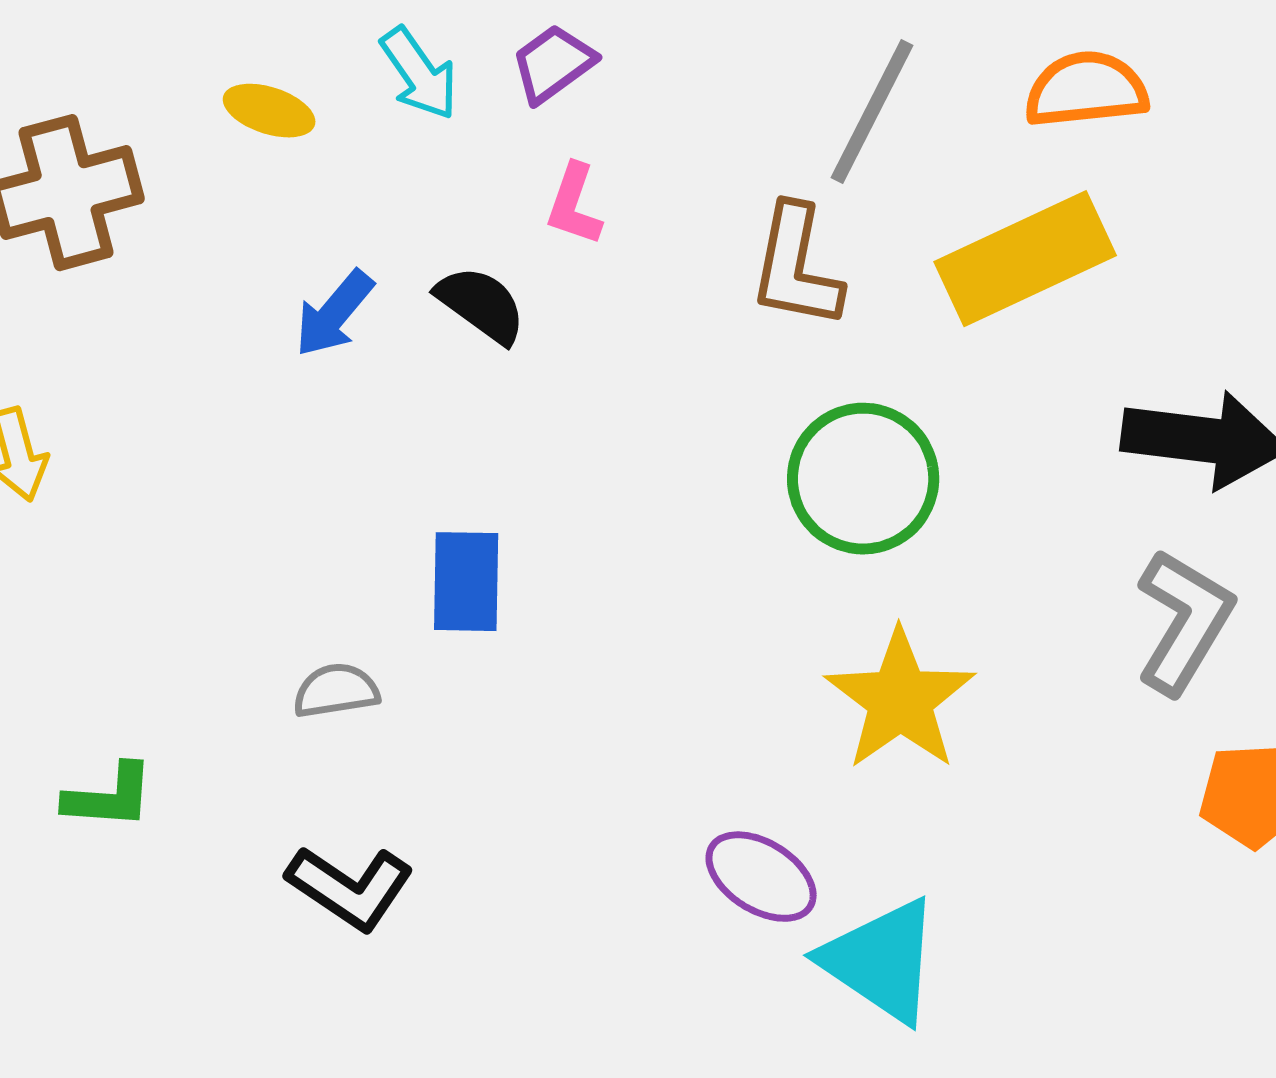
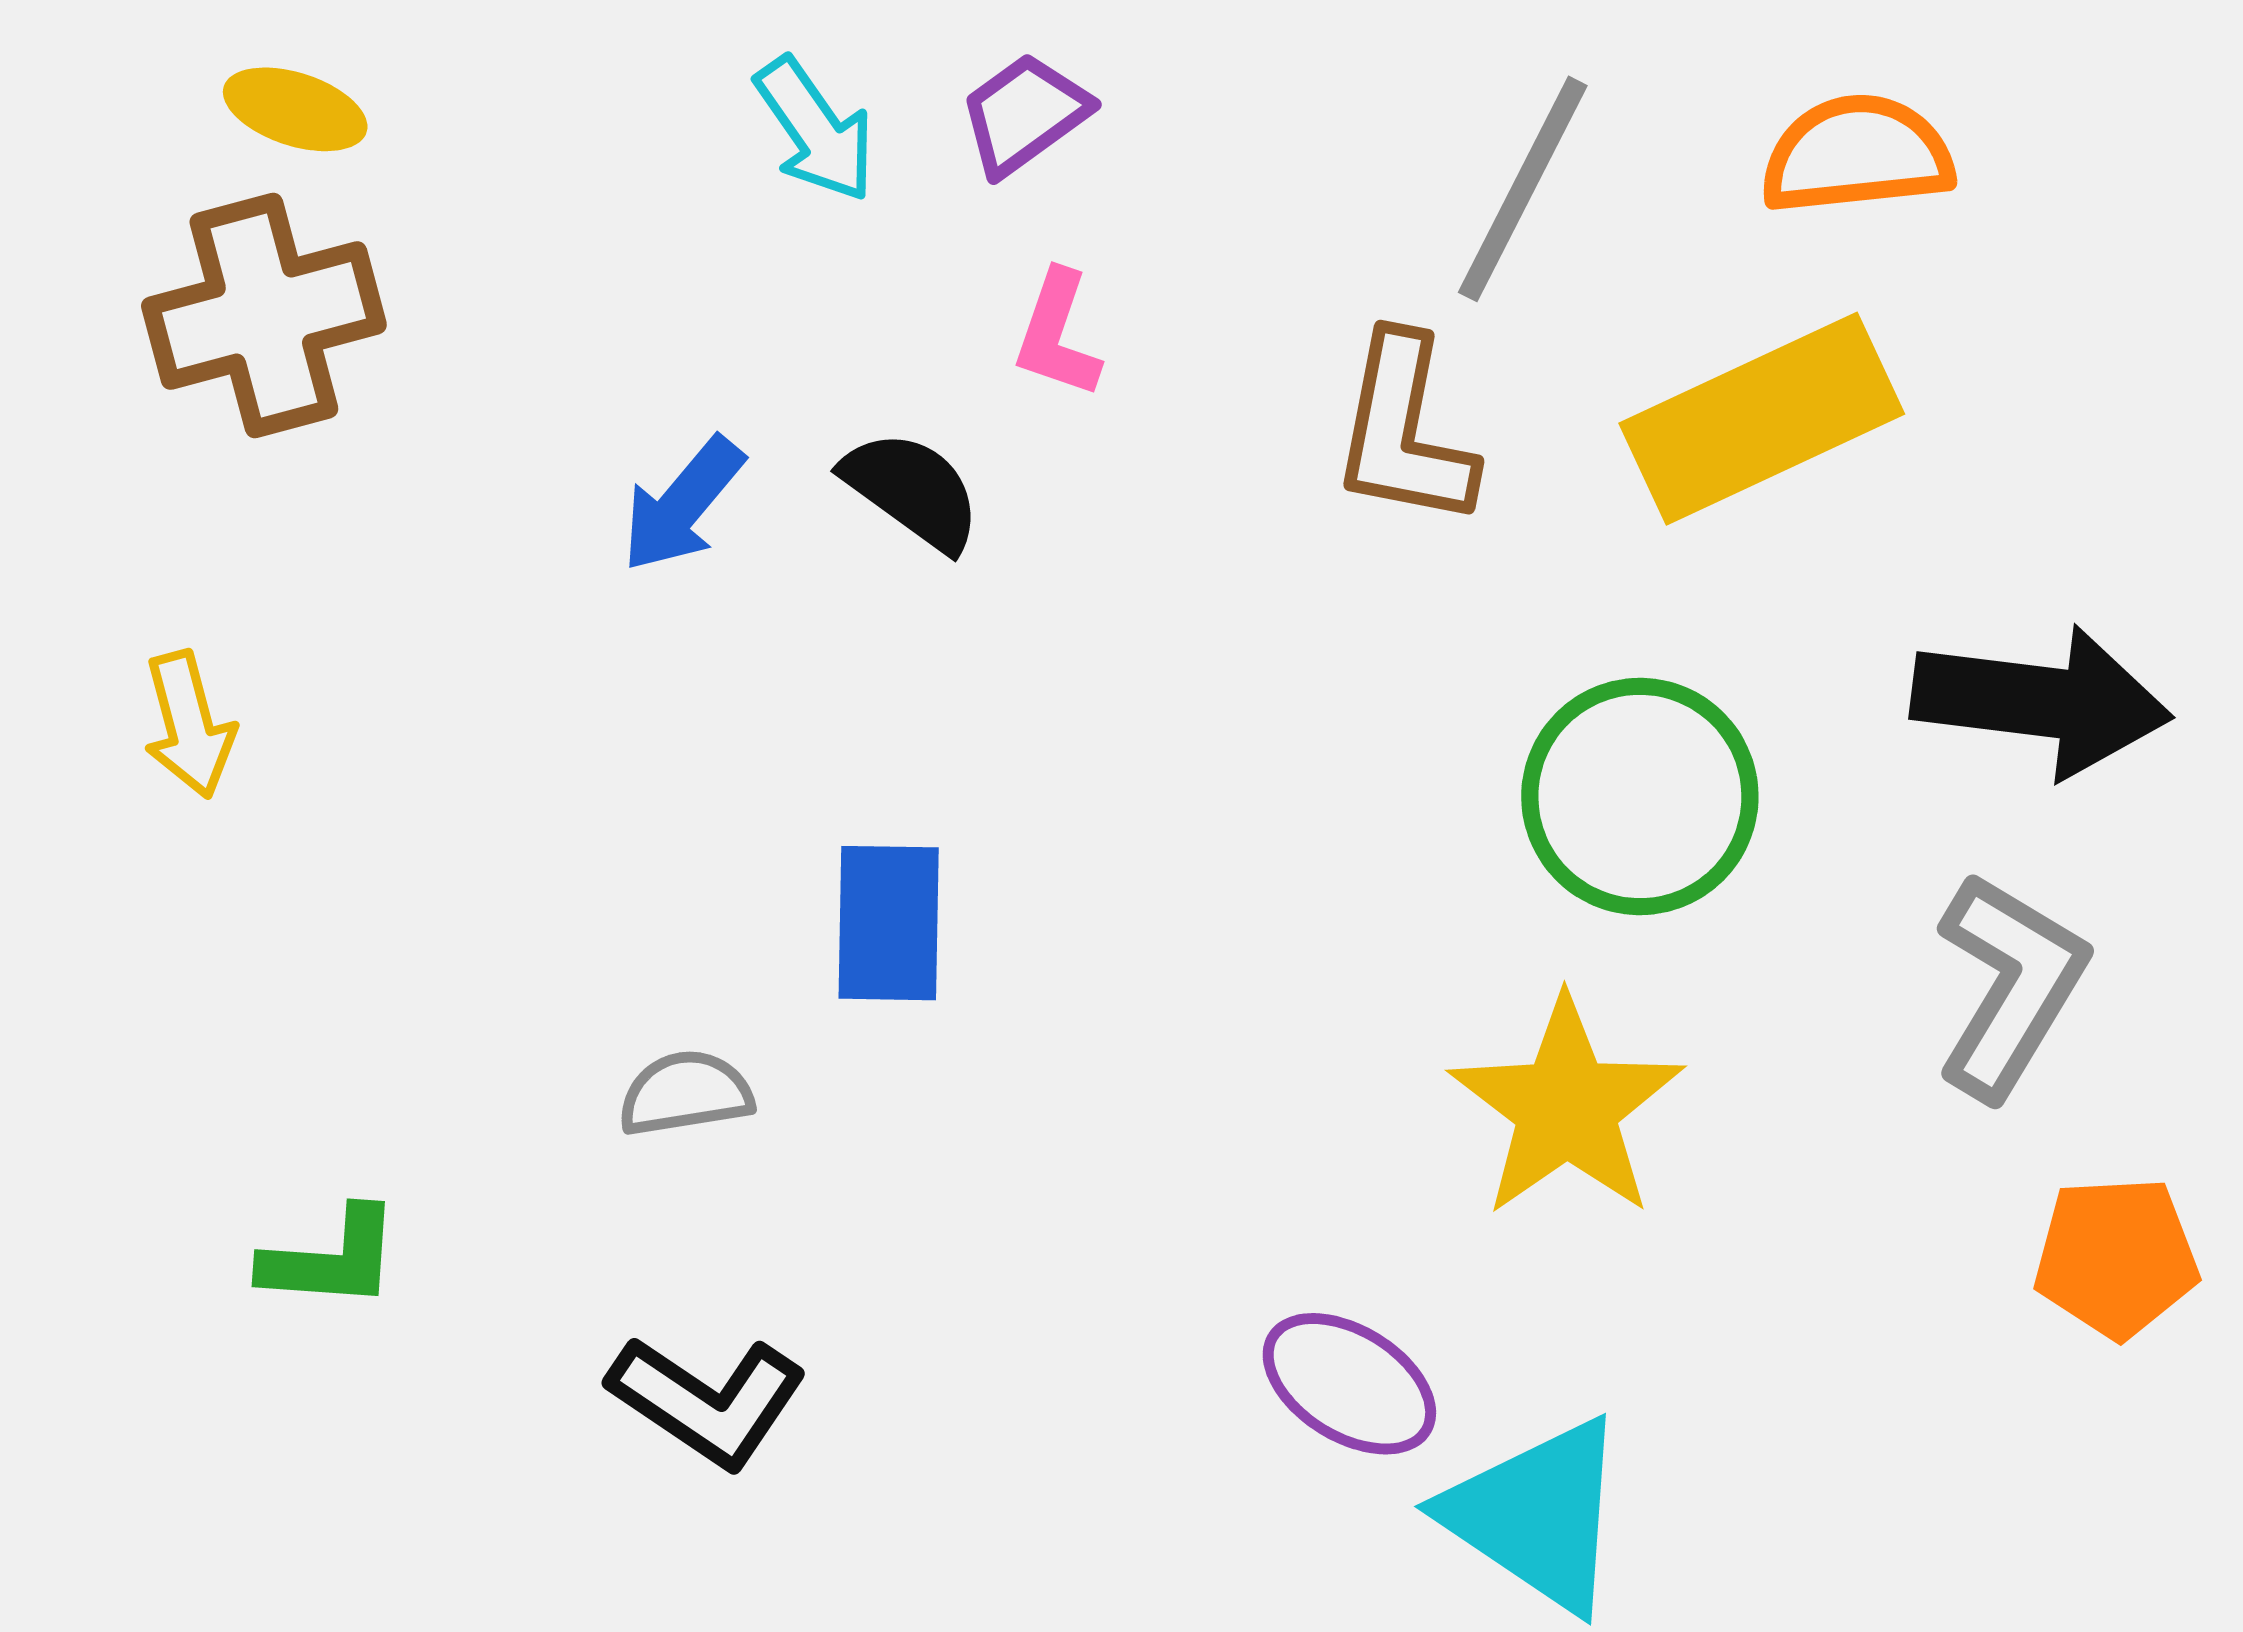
yellow ellipse: (269, 111) -> (295, 109), moved
green circle: (863, 479) -> (1640, 797), moved

